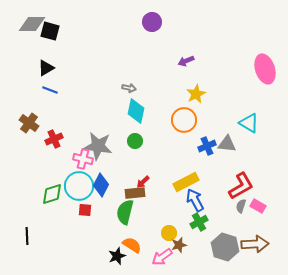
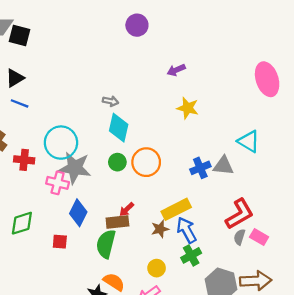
yellow star: (196, 94) -> (188, 108), turned -30
orange circle: (184, 120) -> (146, 162), moved
red cross: (54, 139) -> (24, 160), turned 30
cyan circle: (79, 186) -> (61, 143), moved
brown star: (179, 245) -> (160, 229), moved

